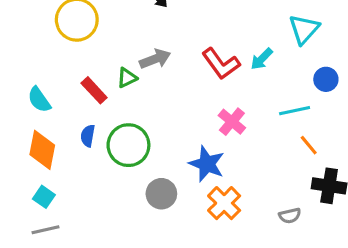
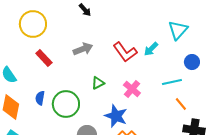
green triangle: (127, 78) -> (98, 83), moved
red rectangle: (94, 90) -> (44, 58), moved

